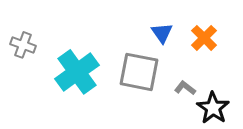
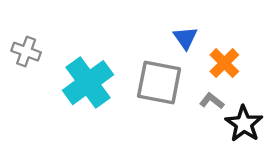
orange cross: (204, 38) -> (224, 63), moved

